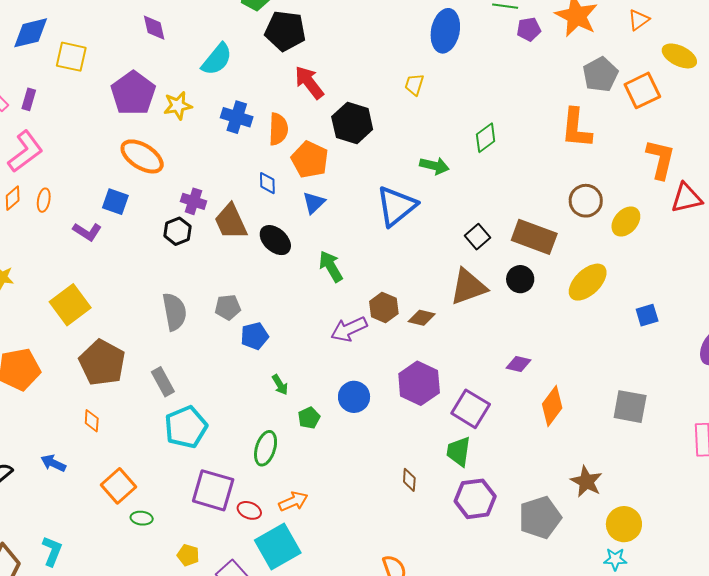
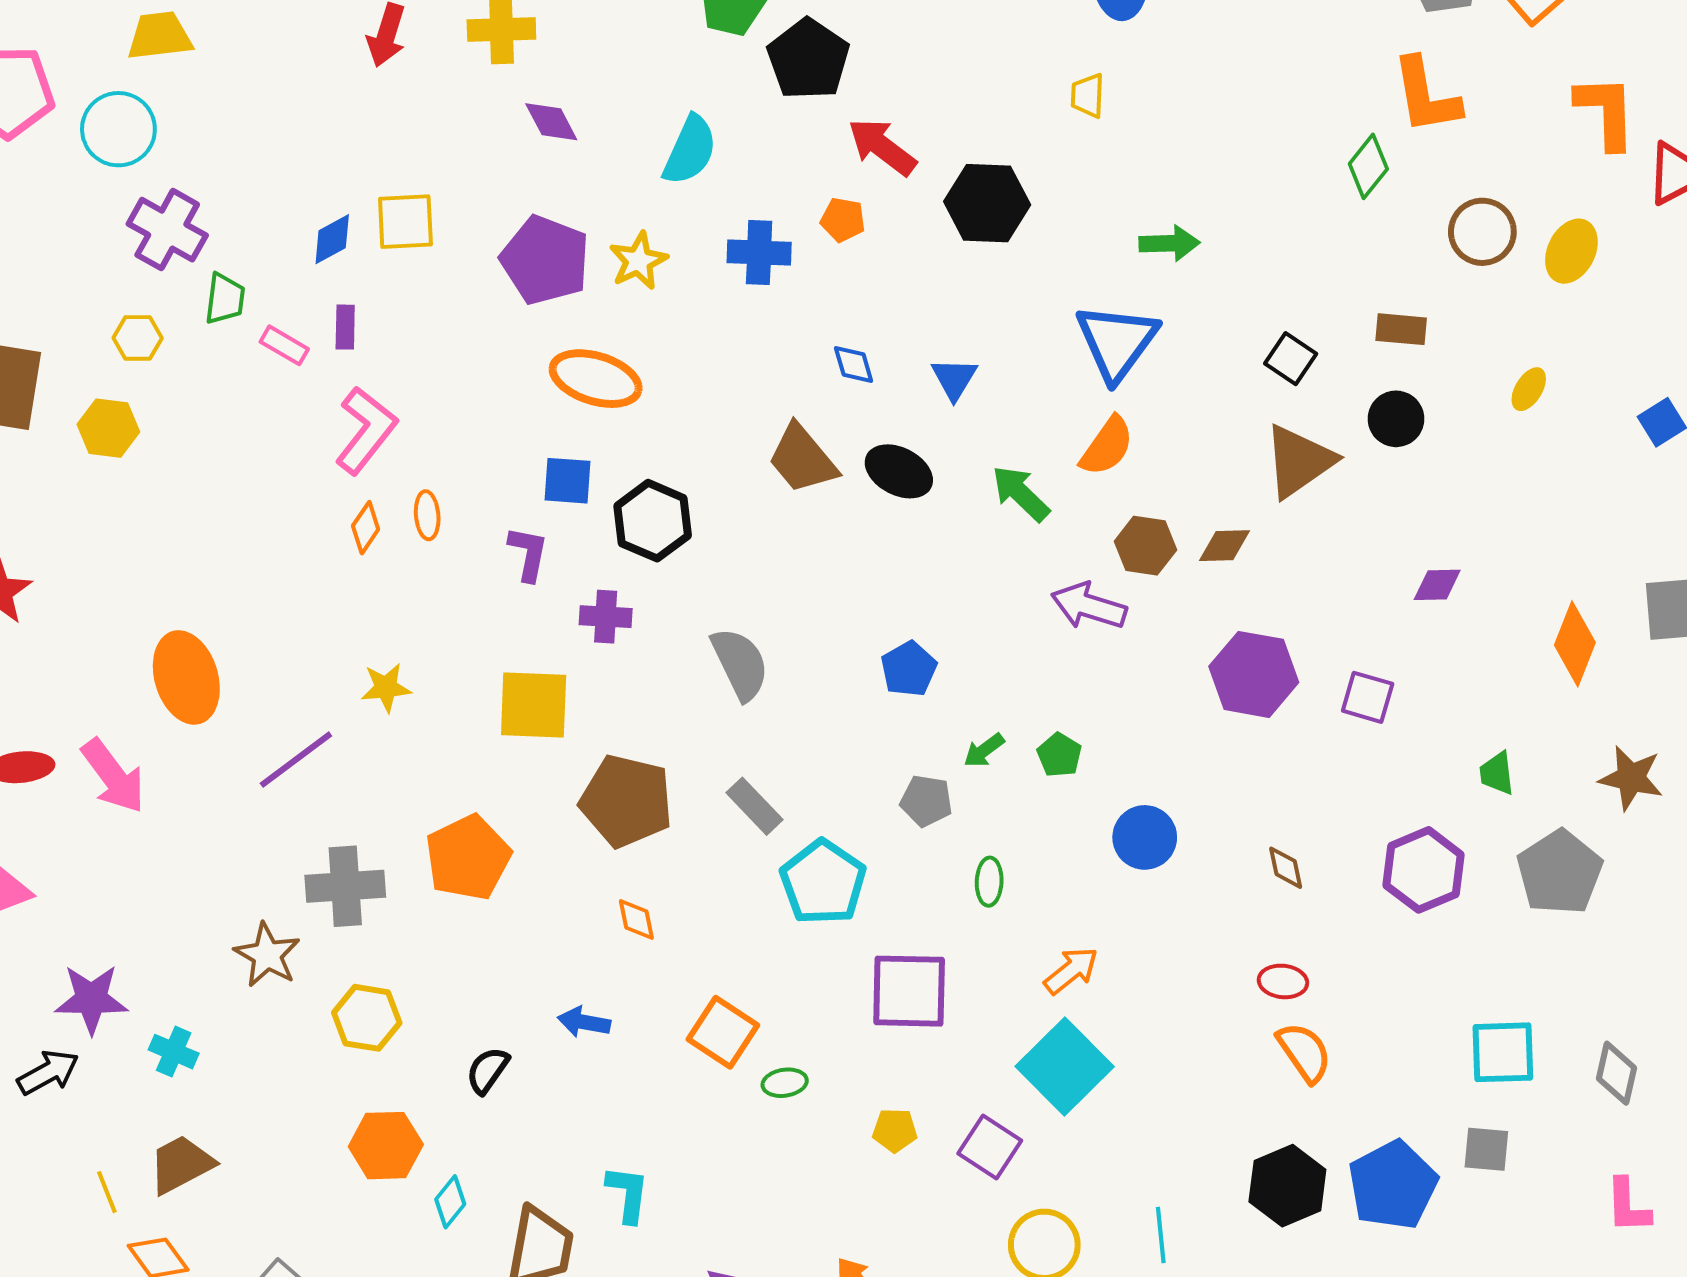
black pentagon: (285, 31) -> (808, 59), turned -30
blue diamond: (31, 33) -> (332, 239), moved, size x0.7
orange semicircle: (278, 129) -> (1107, 446), moved, turned 48
green diamond: (486, 138) -> (1368, 166), moved
orange pentagon: (310, 160) -> (843, 220), moved, size x0.6
purple cross: (193, 201) -> (606, 617), moved
black hexagon: (177, 231) -> (653, 521), moved, size x1.4
purple L-shape: (87, 232) -> (528, 554), turned -96
brown rectangle: (534, 237) -> (1401, 329), size x0.6
yellow ellipse: (588, 282) -> (1529, 389), size x0.5
yellow square: (70, 305) -> (534, 705), turned -36
gray pentagon: (228, 307) -> (926, 801), moved, turned 30
purple arrow: (349, 329) -> (1089, 606), turned 57
green arrow: (280, 385) -> (984, 750), turned 100
blue circle: (354, 397) -> (1145, 837), moved
orange diamond: (552, 406) -> (1575, 644), moved
purple square: (471, 409) -> (1368, 697), size x0.7
green pentagon: (309, 418) -> (1059, 755), moved
green ellipse: (266, 448) -> (989, 882), size x0.7
green trapezoid: (459, 451) -> (1497, 773), moved, size x0.7
red ellipse: (249, 510) -> (1283, 981), moved

